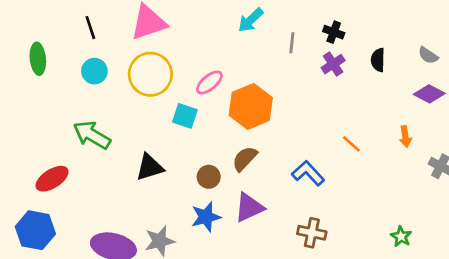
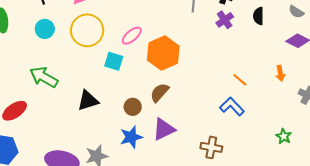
blue L-shape: (308, 173) -> (232, 107), moved
green star: (401, 236) -> (284, 136), moved

